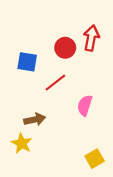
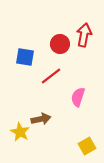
brown arrow: (35, 119) -> (41, 119), moved

